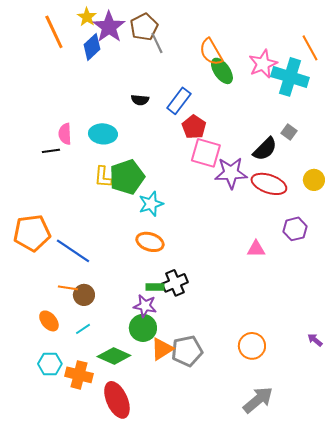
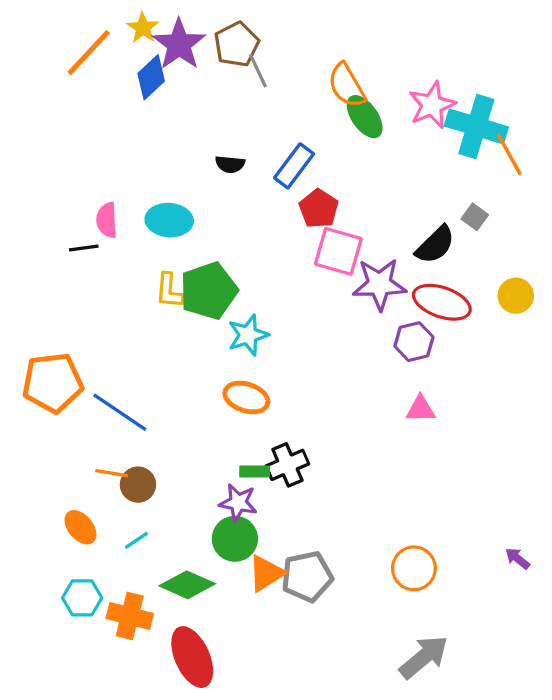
orange line: (54, 32) -> (89, 53), turned 68
orange line: (310, 48) -> (509, 154), moved
purple hexagon: (295, 229) -> (414, 342), moved

